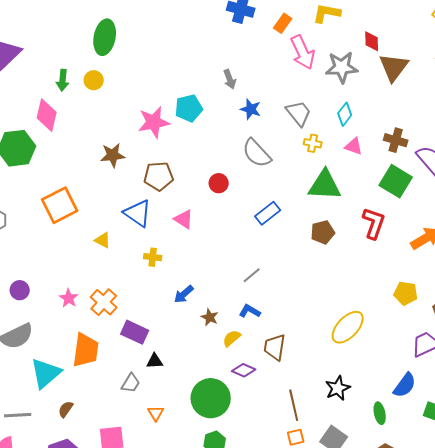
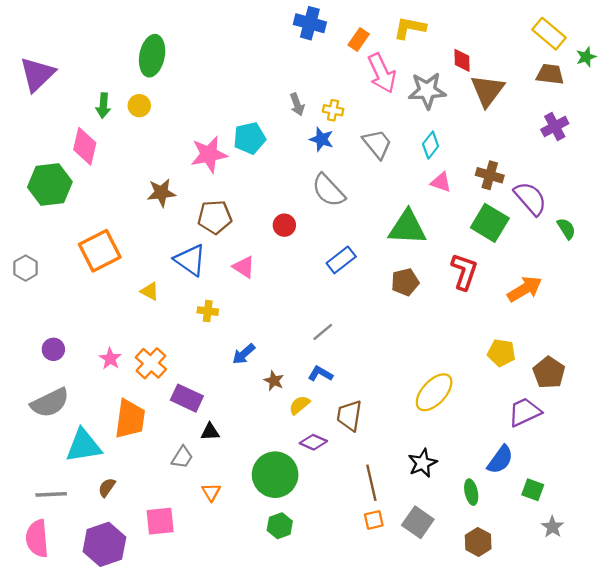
yellow cross: (313, 143) -> (333, 110), moved
cyan triangle: (46, 373) -> (84, 446), turned 32

